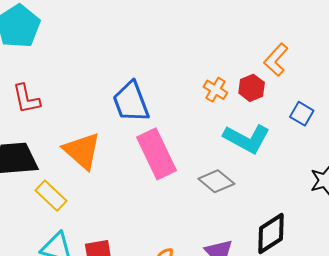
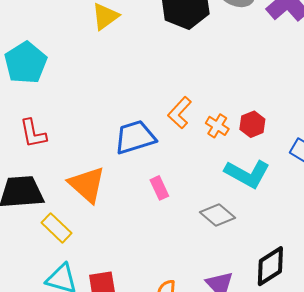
orange L-shape: (276, 60) -> (180, 113), moved
blue trapezoid: (131, 102) -> (135, 137), turned 93
pink rectangle: (156, 154) -> (159, 188), size x0.5

